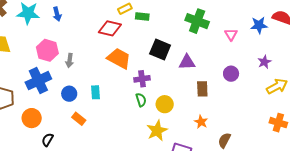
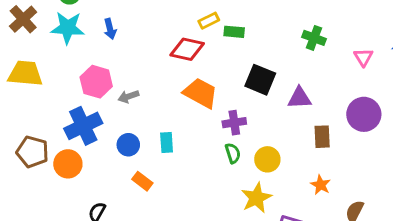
green cross: (197, 21) -> (314, 38), size x0.7
gray arrow: (70, 61) -> (128, 96), turned 64
purple circle: (231, 74) -> (364, 114), size x1.5
orange circle: (32, 118) -> (68, 164), moved

